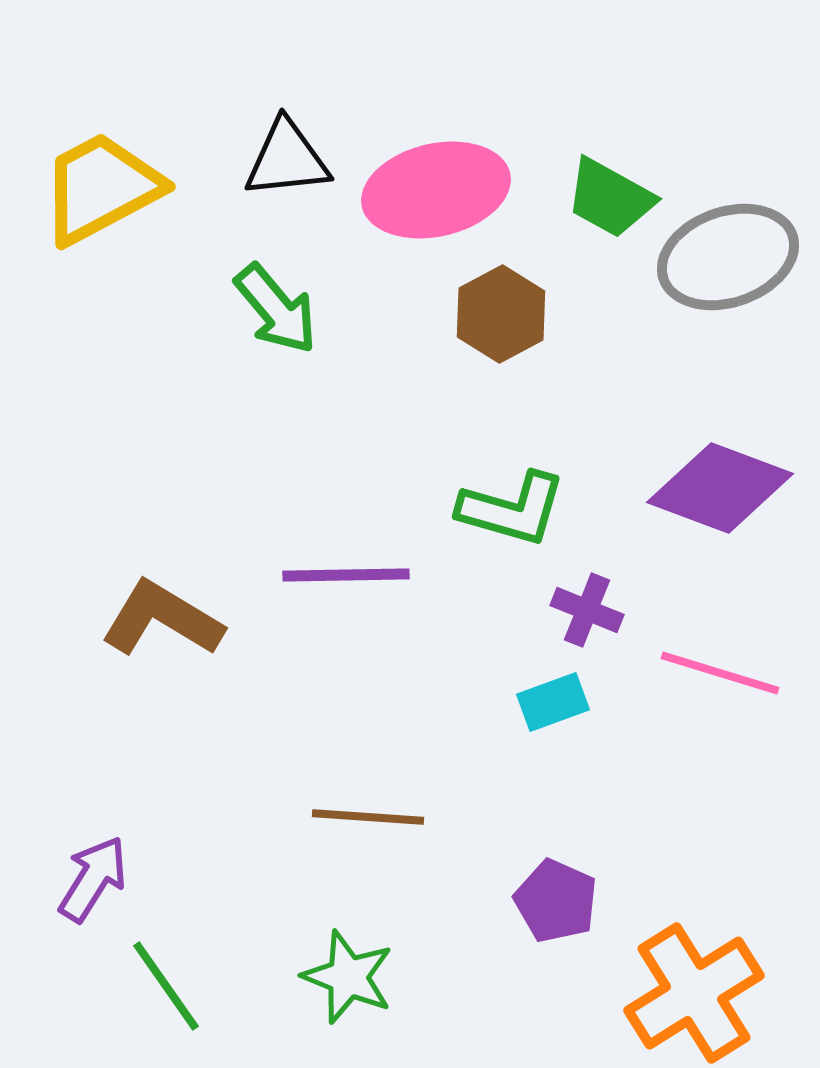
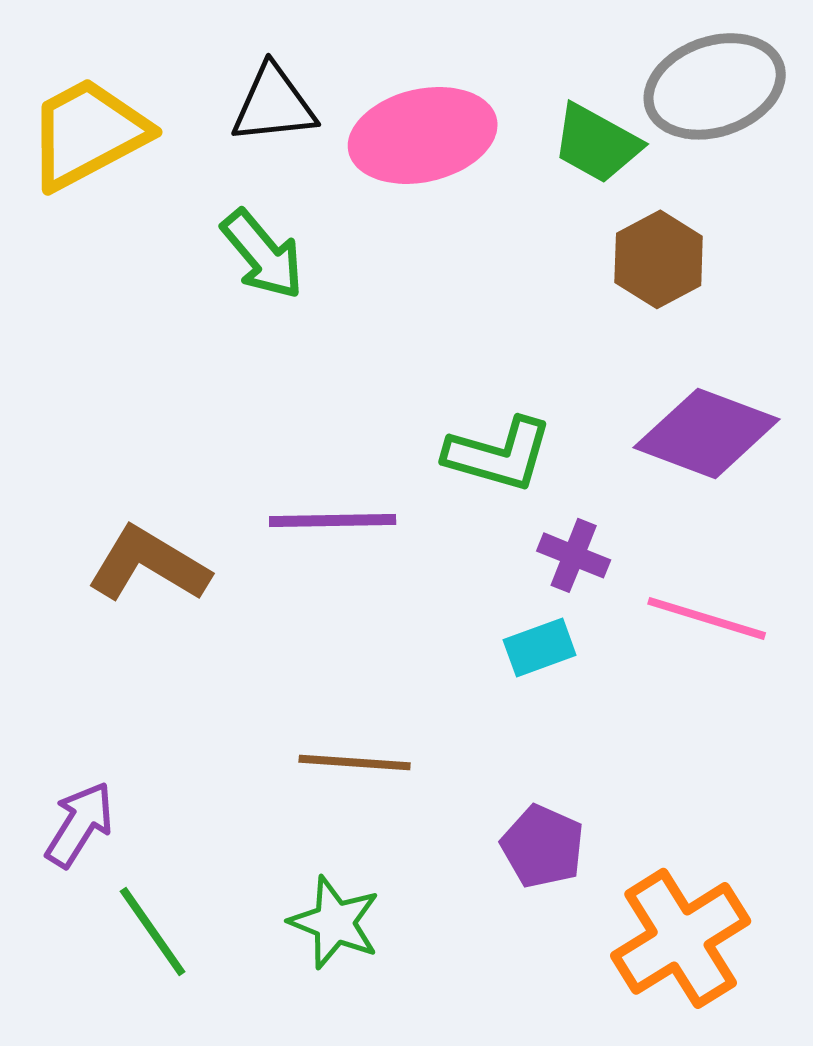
gray ellipse: (728, 257) -> (715, 86), moved
brown hexagon: (501, 314) -> (659, 259), moved

